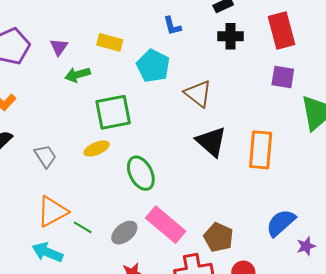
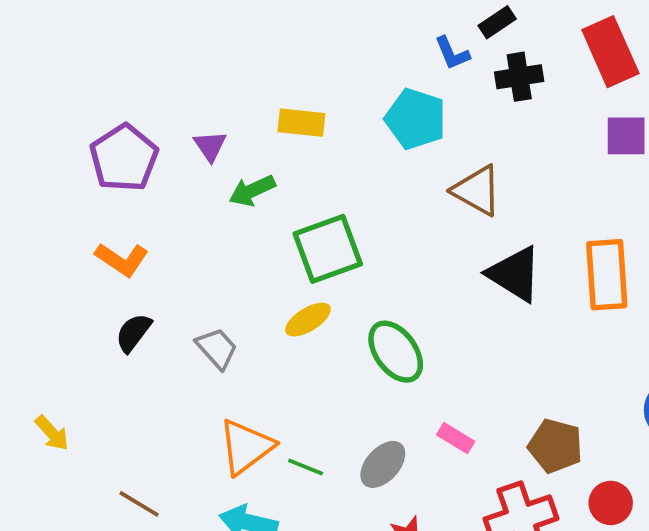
blue L-shape: (172, 26) -> (452, 53), moved
cyan pentagon: (153, 66) -> (416, 119), moved
pink rectangle: (166, 225) -> (456, 438), size x0.5

